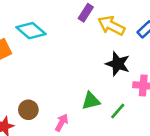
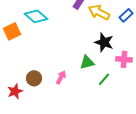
green triangle: (91, 101) -> (87, 62), moved
pink arrow: (62, 123) -> (61, 77), moved

